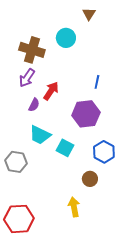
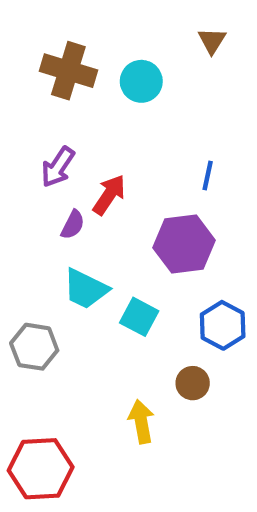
brown triangle: (89, 14) -> (212, 41), moved
brown cross: (32, 50) -> (68, 71), moved
yellow arrow: (74, 207) -> (141, 422), moved

